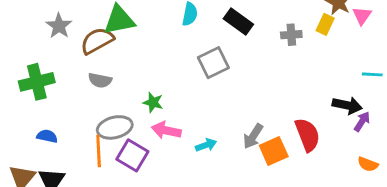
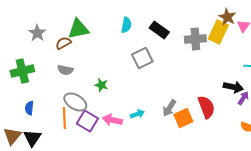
yellow rectangle: (325, 24) -> (218, 32), size x1.6
gray cross: (291, 35) -> (195, 39), size x1.5
brown semicircle: (97, 41) -> (63, 43), size x0.7
gray ellipse: (115, 127) -> (75, 102), turned 45
pink arrow: (166, 130) -> (112, 120), moved
blue semicircle: (47, 136) -> (29, 108), turned -96

